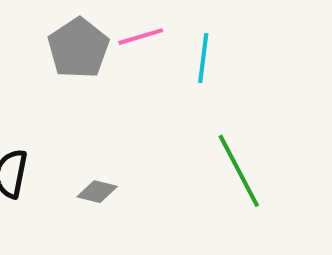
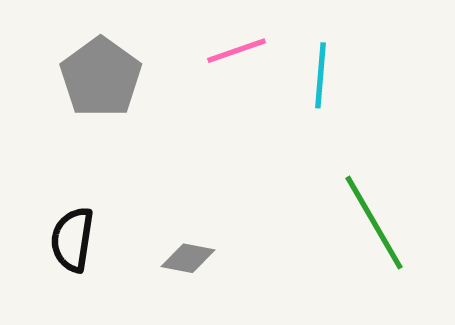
gray pentagon: (78, 48) -> (101, 77), moved

